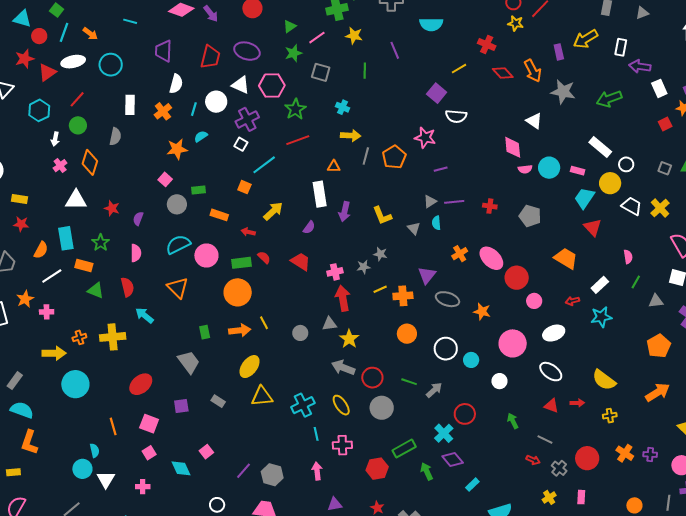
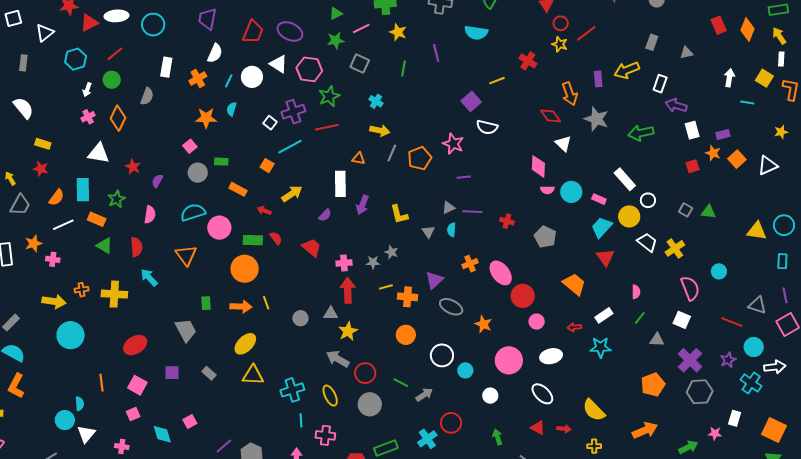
red diamond: (503, 73) -> (551, 116), moved
purple cross: (247, 119) -> (293, 112), moved
cyan semicircle: (201, 136) -> (232, 109), turned -48

